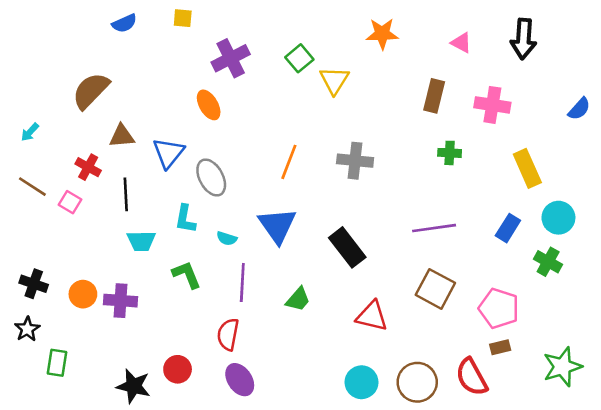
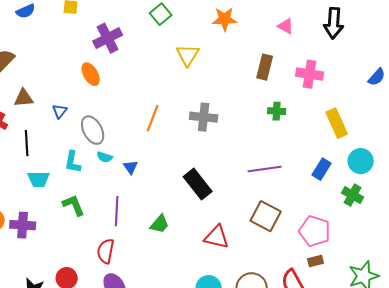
green square: (299, 58) -> (161, 14), moved
blue triangle: (168, 153) -> (60, 111), size x0.6
blue triangle: (277, 225) -> (131, 167), moved, size x0.5
cyan semicircle: (227, 238) -> (105, 157), moved

